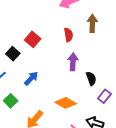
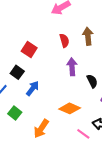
brown arrow: (92, 23) -> (88, 36), moved
black square: (13, 54) -> (17, 72), moved

